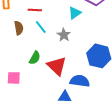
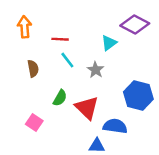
brown semicircle: (19, 28) -> (33, 69), moved
pink square: (14, 78) -> (34, 122), turned 32

